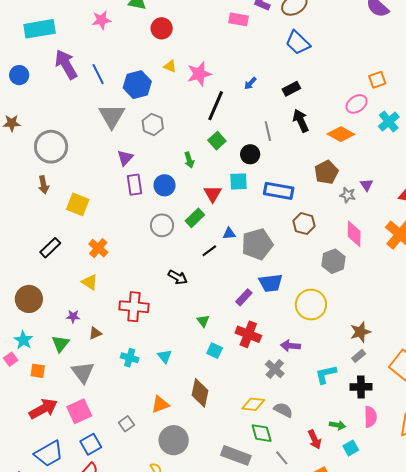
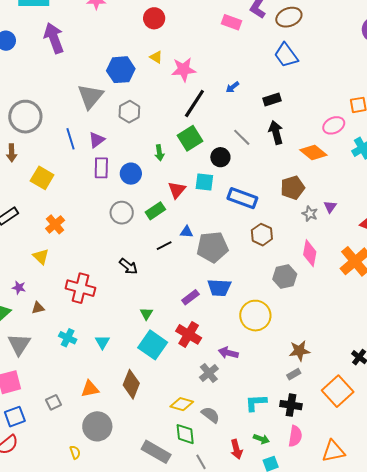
blue line: (98, 74) -> (70, 139), moved
gray line: (268, 131) -> (242, 137), turned -42
green square: (217, 141) -> (190, 138), size x1.4
cyan square: (215, 351) -> (153, 345), size x1.8
cyan L-shape: (326, 374) -> (256, 403), moved

